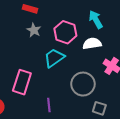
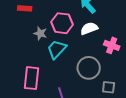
gray star: (34, 30) -> (40, 33), moved

